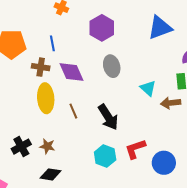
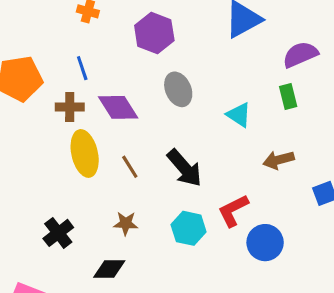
brown arrow: (171, 103) -> (279, 160), moved
brown star: (47, 146) -> (126, 223), moved
blue circle: (164, 163) -> (265, 243), moved

